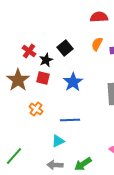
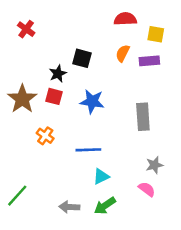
black square: (65, 48) -> (82, 58), turned -35
red cross: (29, 51) -> (26, 29), moved
blue star: (73, 82) -> (92, 102), turned -30
cyan triangle: (58, 141) -> (101, 176), moved

